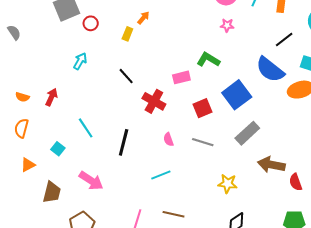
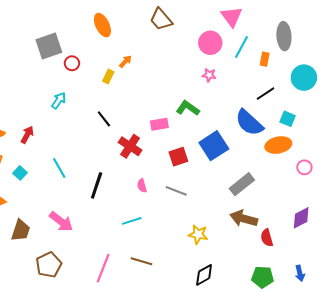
gray rectangle: (247, 133) -> (242, 184), moved
cyan square: (58, 149) -> (20, 173), moved

